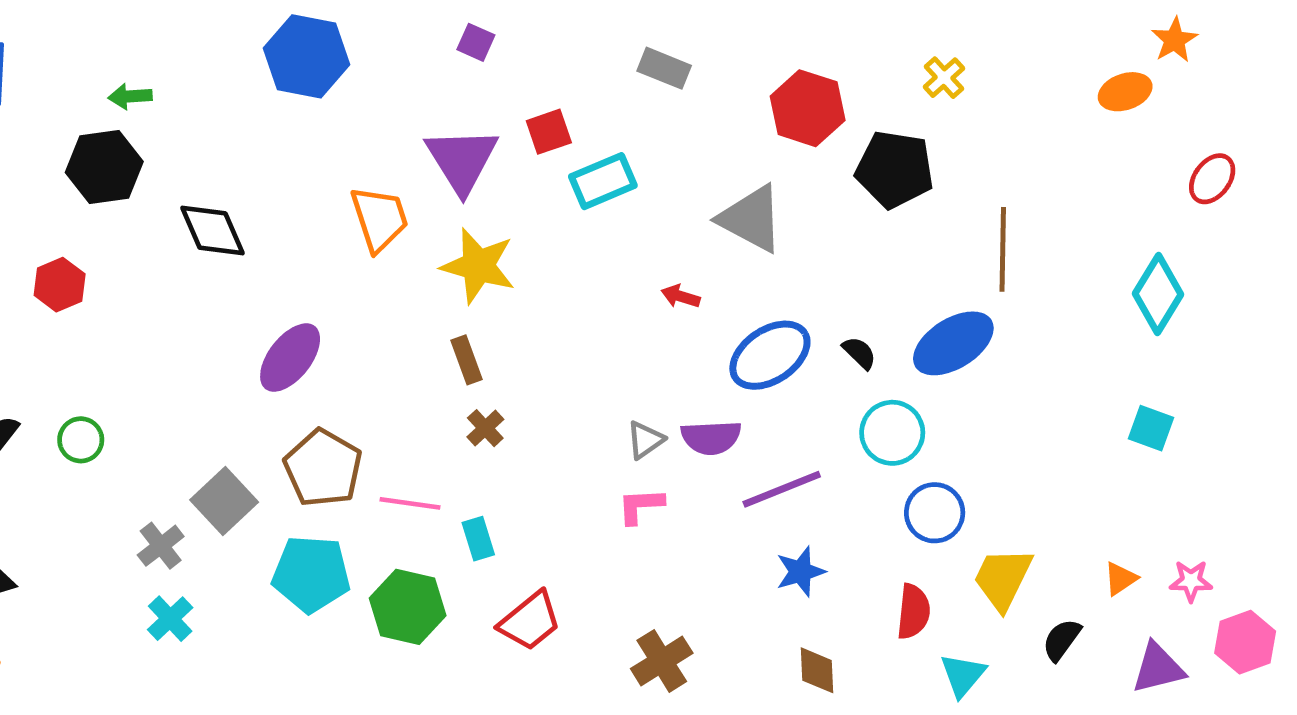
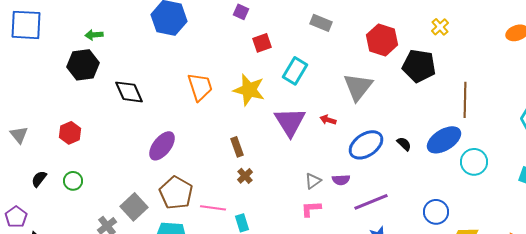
red square: (549, 132) -> (262, 43), moved
purple triangle: (462, 160) -> (290, 122), moved
cyan rectangle: (603, 181) -> (295, 71), turned -36
gray triangle: (751, 219) -> (358, 87), turned 40
yellow star: (478, 266) -> (249, 90), moved
red hexagon: (60, 285) -> (70, 133), moved
cyan circle: (892, 433) -> (474, 162), moved
purple semicircle: (711, 437) -> (341, 180), size x0.7

